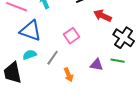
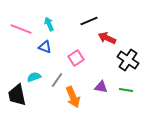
blue triangle: (31, 31) -> (45, 47), moved, size x0.6
green line: (118, 61) -> (126, 90), moved
orange arrow: (69, 75) -> (73, 97), size x1.5

